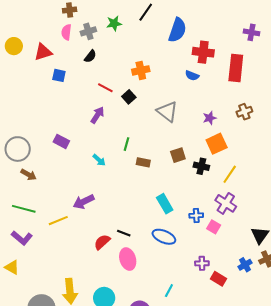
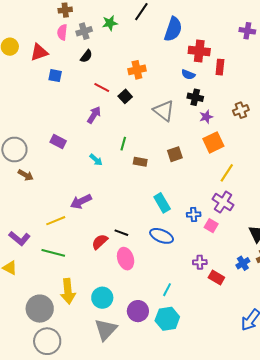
red rectangle: (236, 68) -> (220, 67), moved, size x0.6
black cross: (201, 166) -> (195, 97), moved
green line: (24, 209) -> (53, 253), moved

